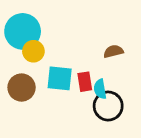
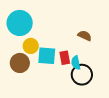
yellow circle: (33, 51) -> (31, 46), moved
brown semicircle: (113, 51) -> (85, 36), turned 40

